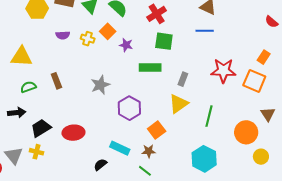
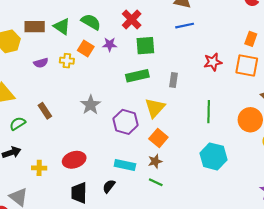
purple star: (126, 45) -> (110, 44), moved
red star: (223, 71) -> (213, 62), size x0.7
yellow triangle: (178, 104) -> (155, 108), moved
black trapezoid: (41, 128) -> (79, 193), moved, turned -45
yellow cross: (36, 152) -> (39, 168), moved

